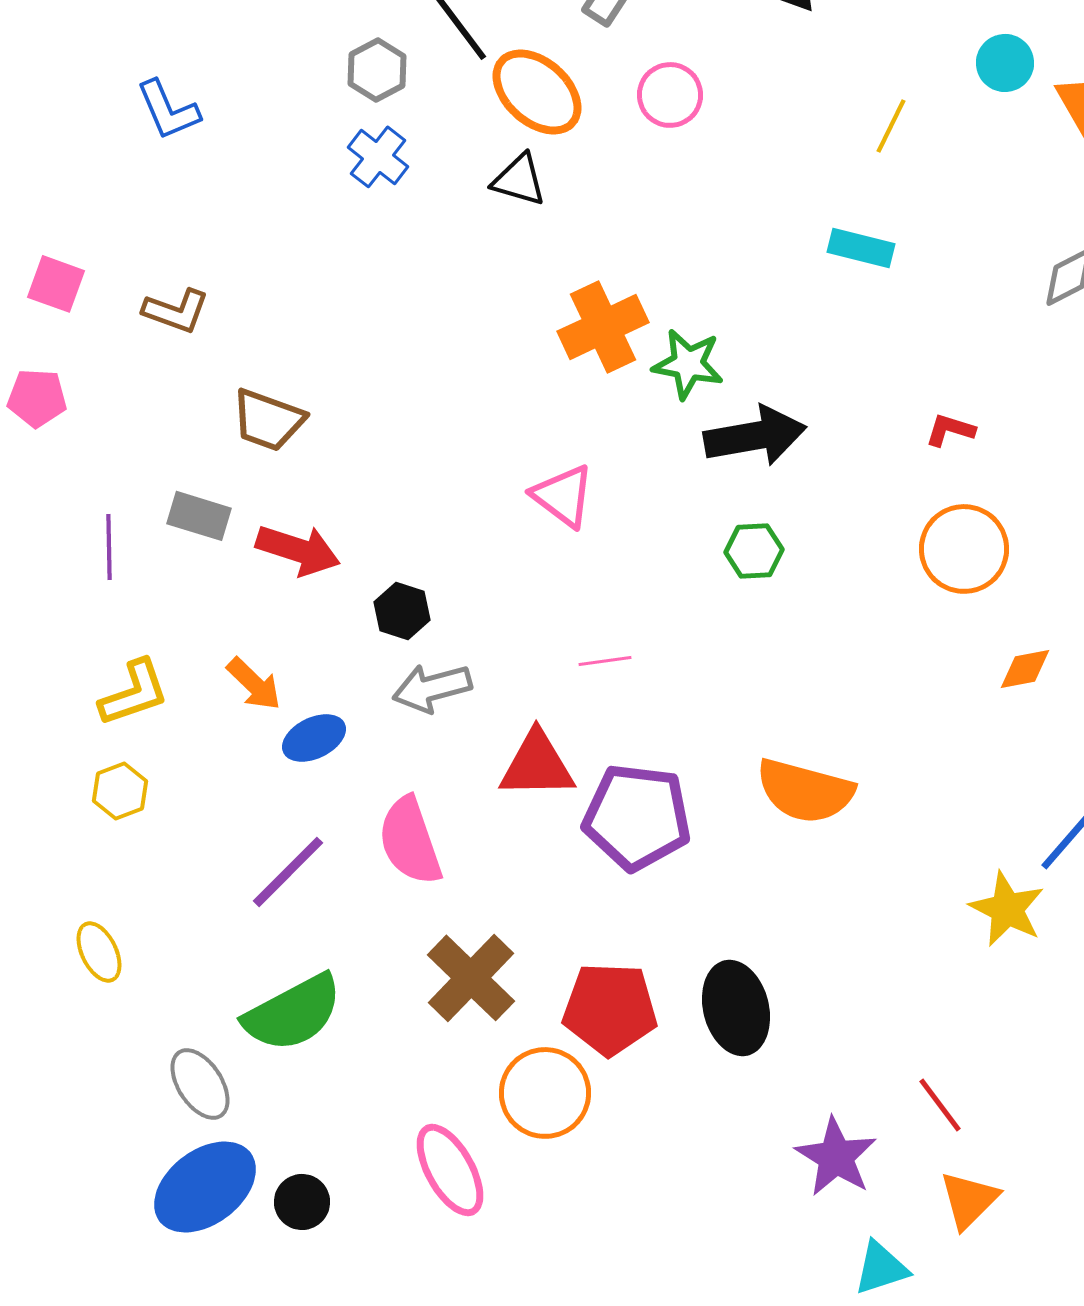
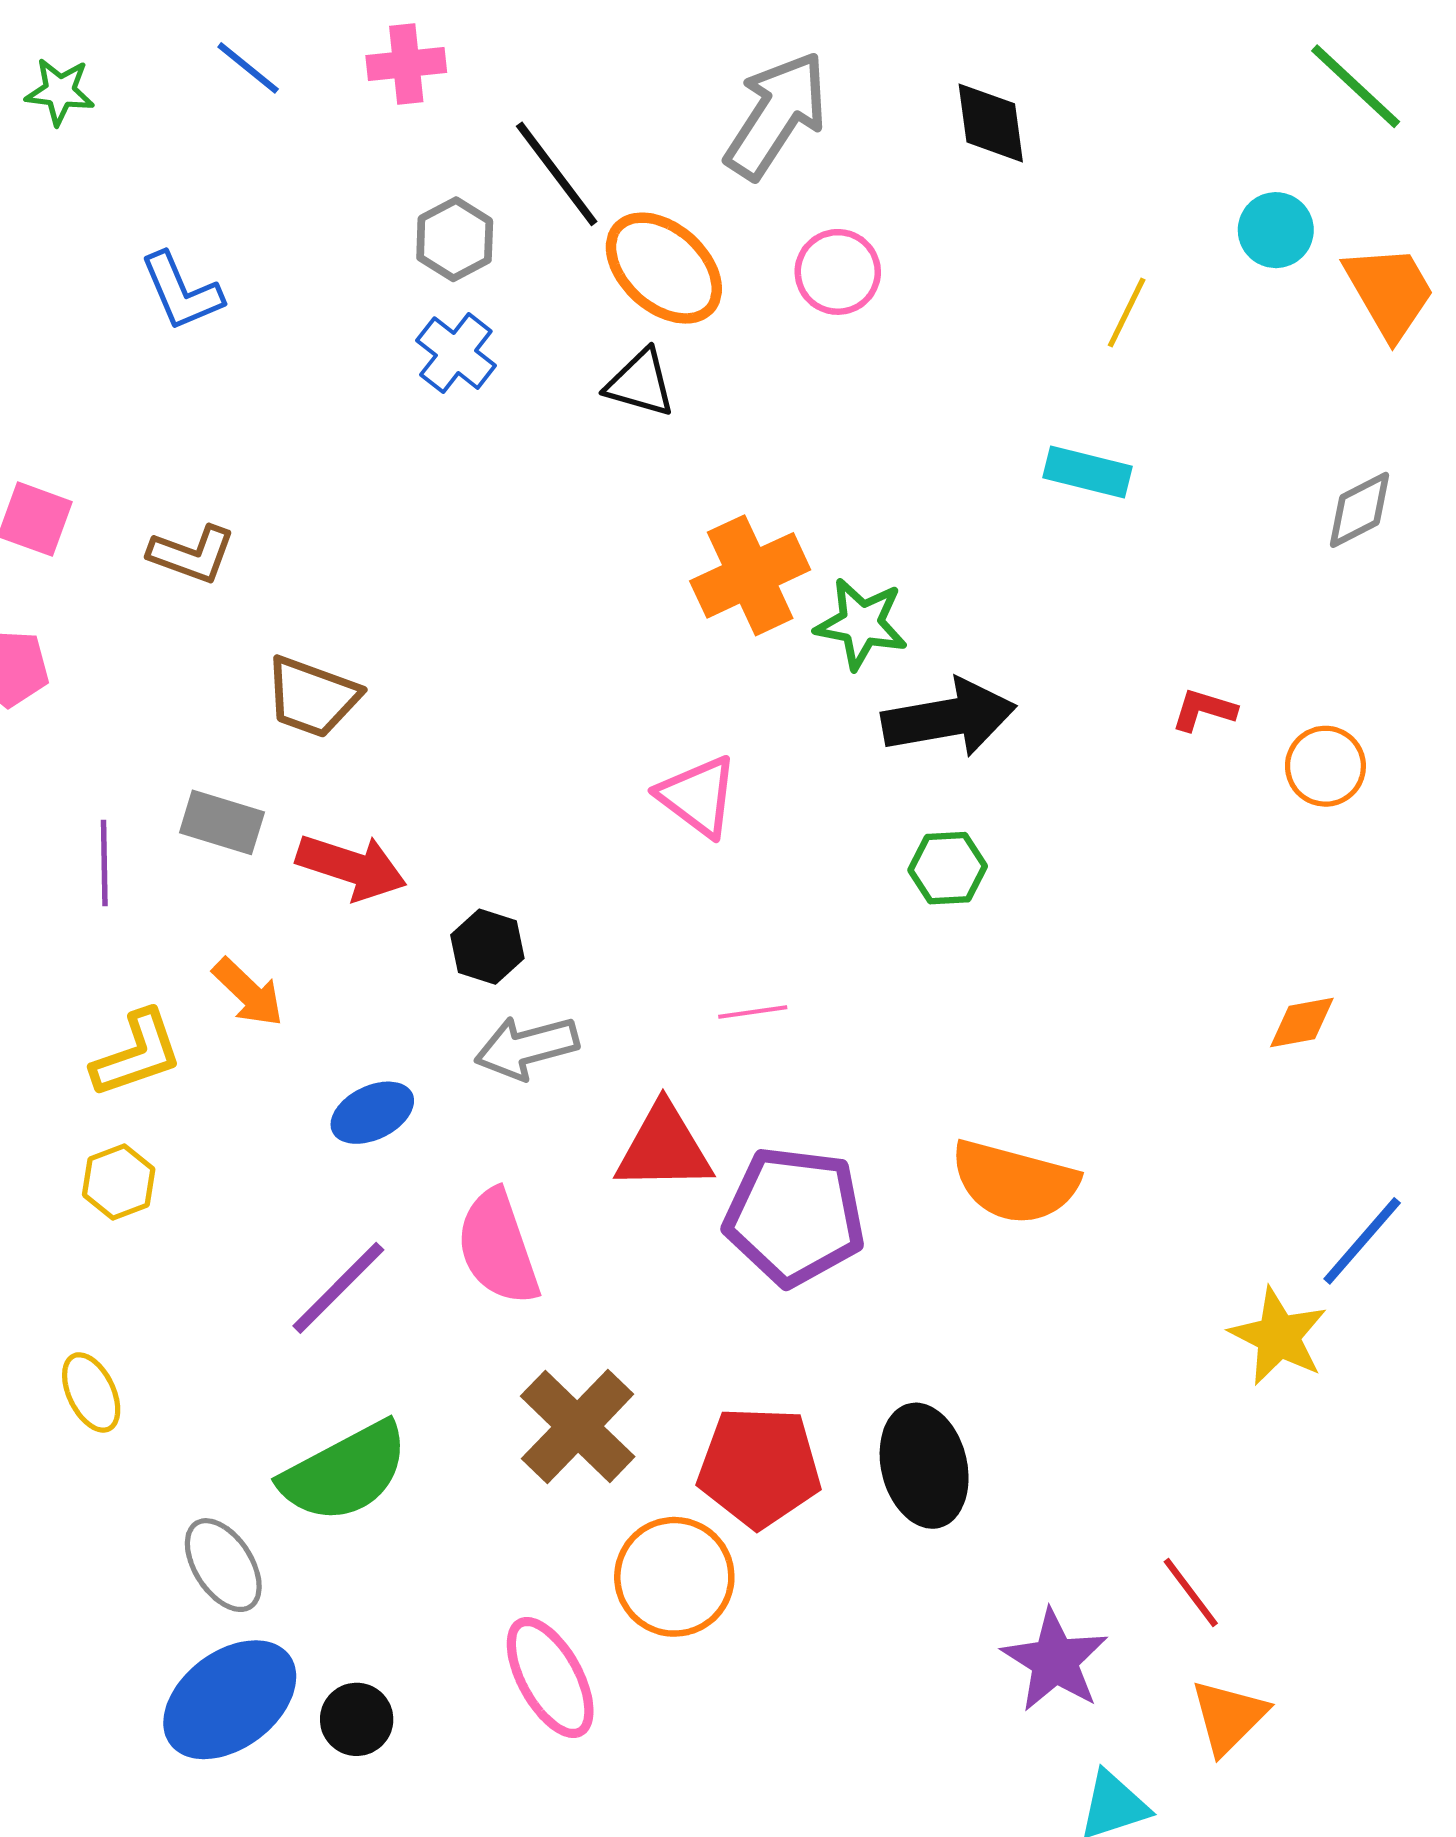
orange circle: (964, 549) -> (1325, 766), moved, size x0.7
orange arrow: (254, 684) -> (248, 992), moved

